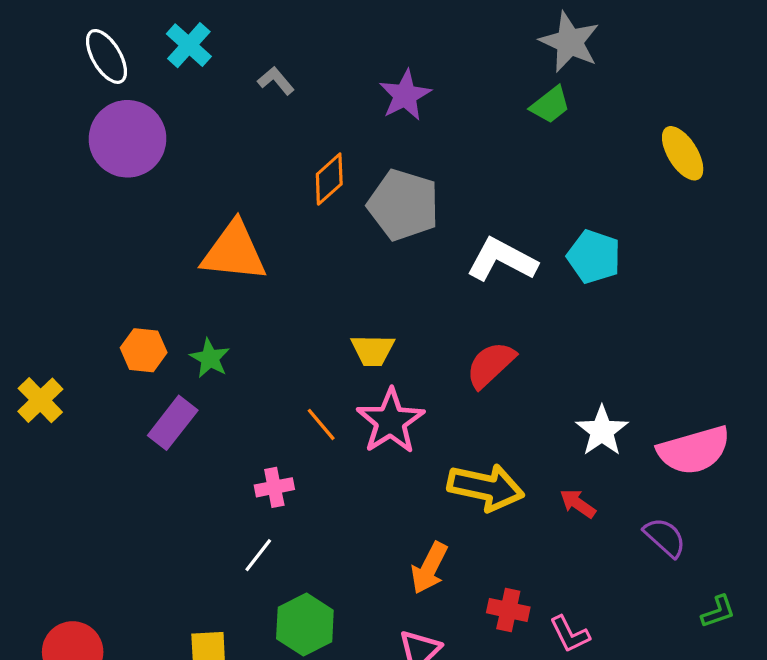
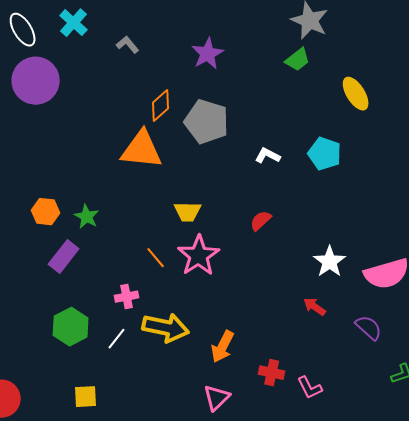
yellow ellipse: (683, 153) -> (356, 94), moved
orange triangle: (234, 252) -> (142, 150), moved
white L-shape: (502, 260) -> (268, 156), size x0.6
red semicircle: (491, 365) -> (261, 221), size x0.7
yellow arrow: (486, 487) -> (166, 328), moved
green hexagon: (305, 625) -> (71, 327), moved

